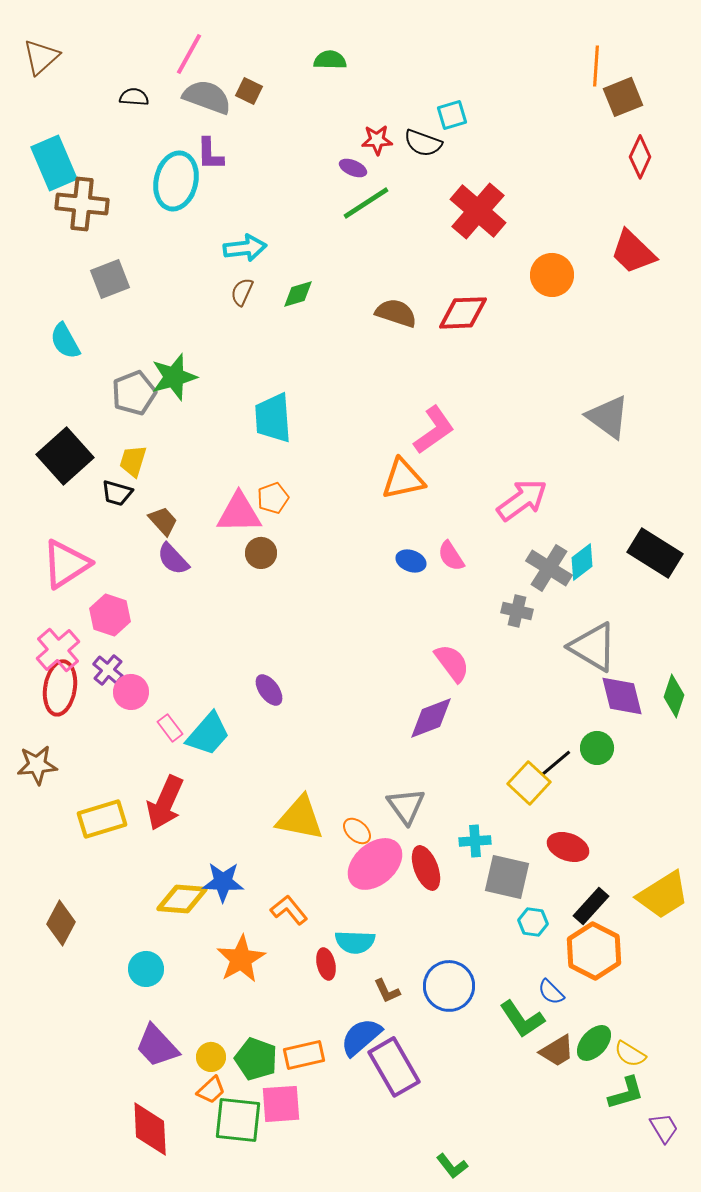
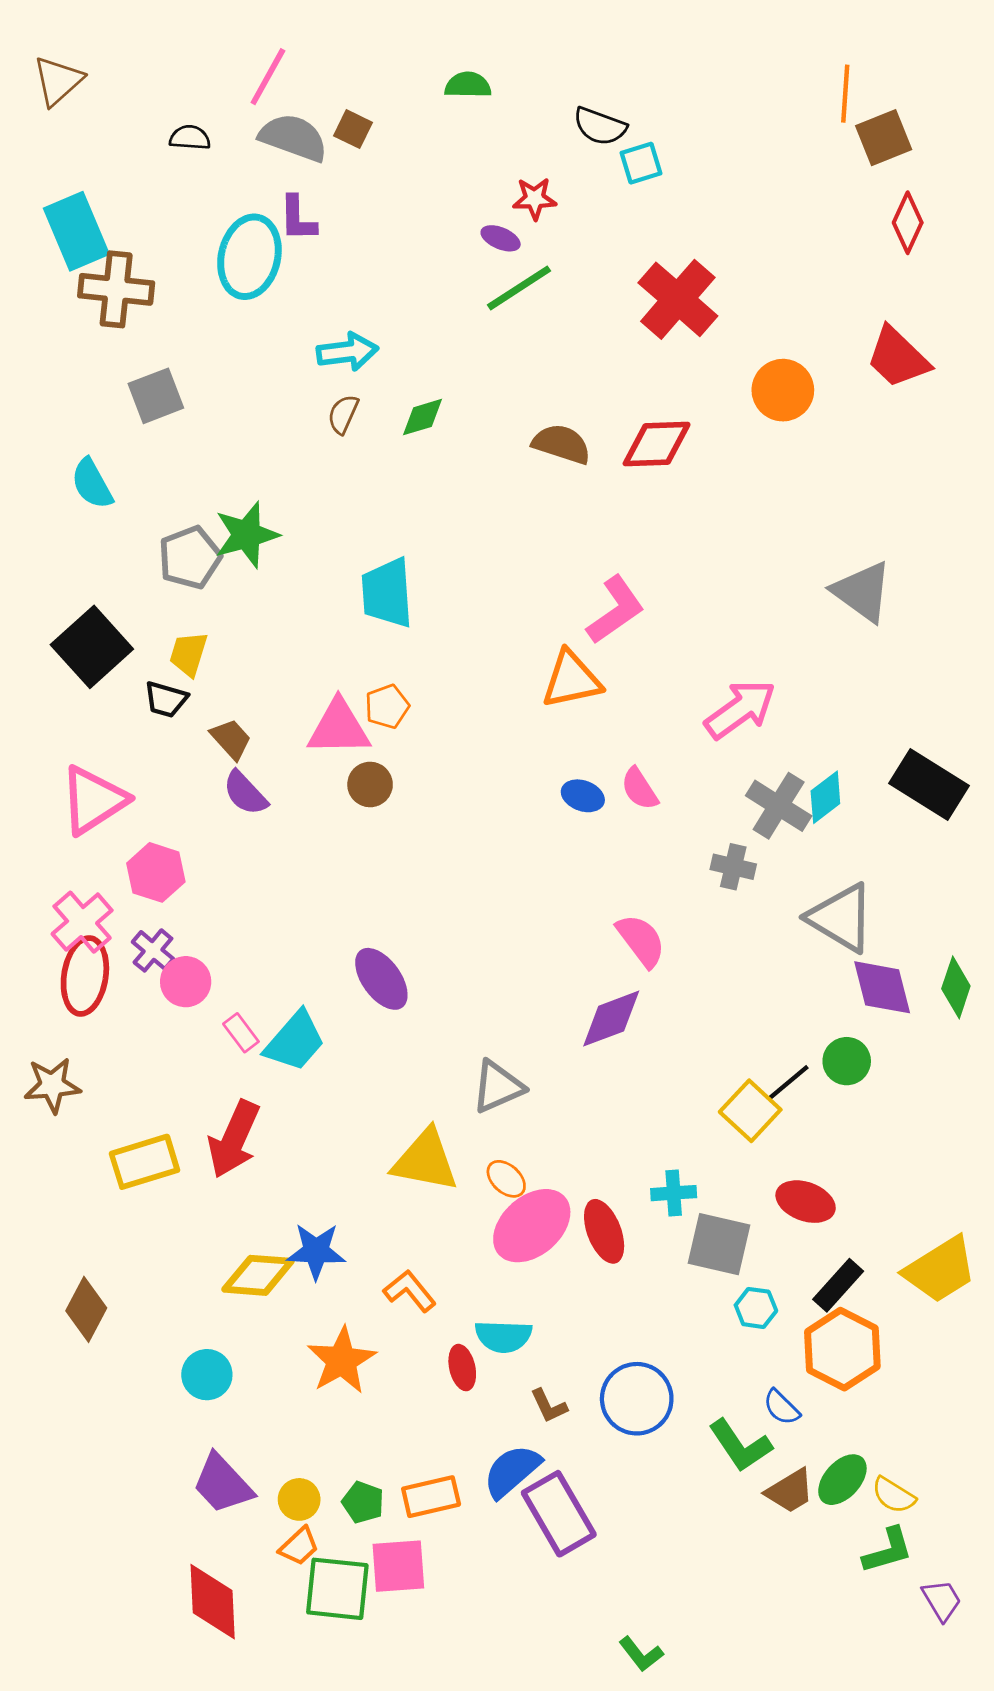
black semicircle: (423, 143) -> (600, 126), moved
purple ellipse: (269, 690) -> (381, 979), size x1.4
gray triangle: (406, 806) -> (498, 1087), moved, turned 42
green pentagon: (256, 1059) -> (363, 1502), size x0.7

